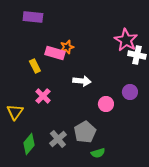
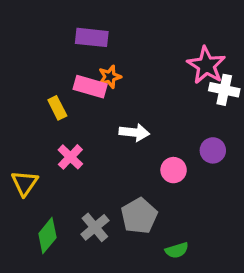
purple rectangle: (33, 17) -> (92, 37), moved
green semicircle: (98, 153) -> (177, 250), moved

